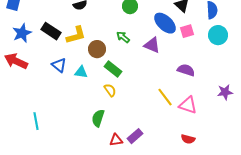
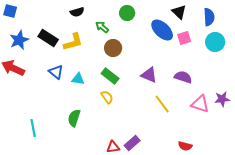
green arrow: (123, 37) -> (102, 27), moved
purple triangle: (152, 45) -> (149, 75), moved
brown circle: (97, 49) -> (113, 48), moved
pink triangle: (188, 105) -> (200, 104), moved
green semicircle: (98, 118) -> (74, 118), moved

